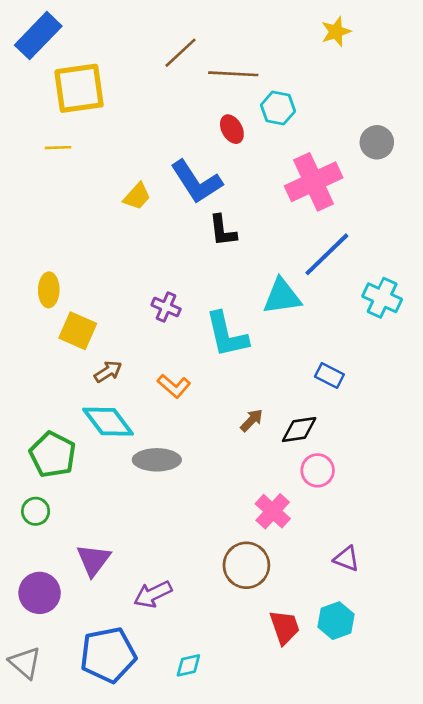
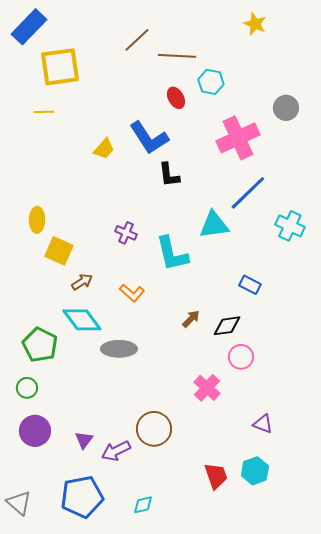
yellow star: (336, 32) -> (255, 24), turned -30
purple triangle: (94, 560) -> (84, 440), moved, size x0.7
brown circle: (246, 565) -> (154, 429), moved
purple circle: (40, 593) -> (35, 431), moved

